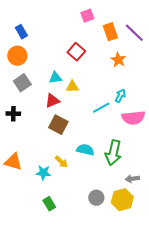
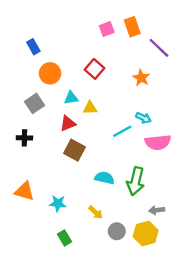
orange rectangle: (110, 32) -> (132, 27), moved
orange circle: (17, 56) -> (50, 73), moved
cyan arrow: (120, 96) -> (143, 118), turned 88
yellow arrow: (61, 162) -> (96, 212), moved

